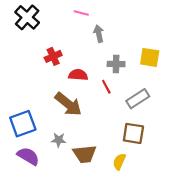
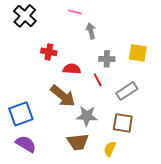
red cross: (53, 56) -> (49, 52), turned 35
gray star: (59, 140) -> (87, 116), moved, size x1.5

